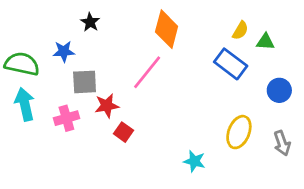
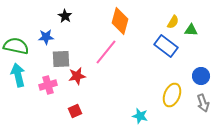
blue circle: (279, 90) -> (201, 76), moved
red square: (123, 132) -> (75, 111), moved, turned 32

